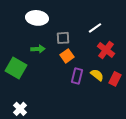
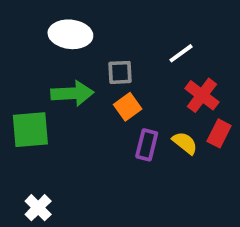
green arrow: (38, 49) -> (72, 93), size x1.5
green square: (16, 68) -> (30, 130), turned -35
red rectangle: (115, 79) -> (219, 133), moved

